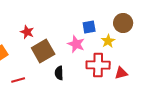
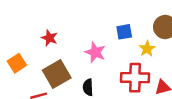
pink star: (76, 44) -> (95, 52), moved
brown square: (43, 51) -> (57, 74), moved

